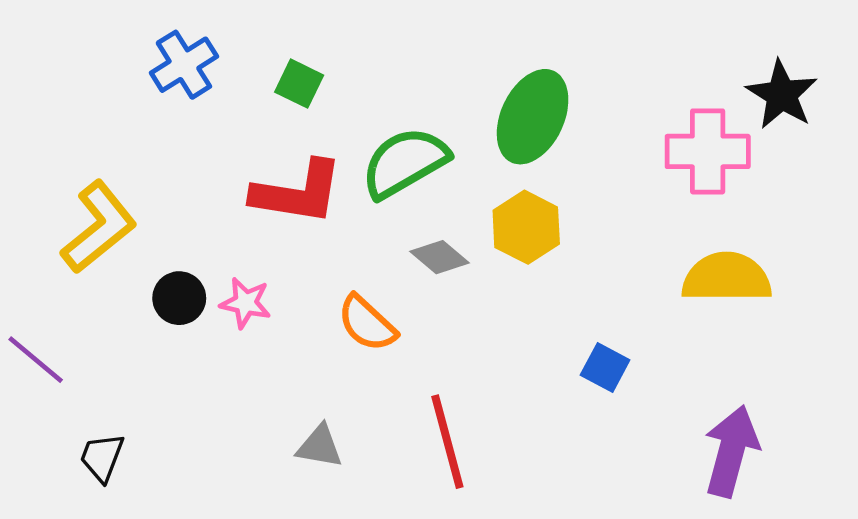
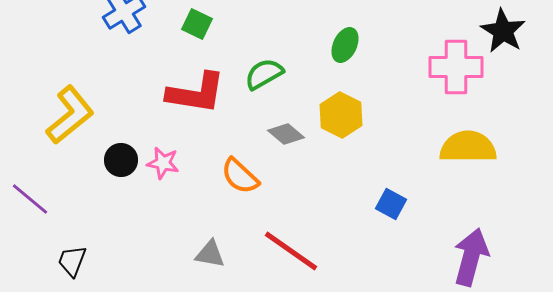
green ellipse: (533, 117) -> (345, 45), size x0.6
green semicircle: (405, 162) -> (264, 74), size x0.7
red line: (447, 442) -> (291, 251), turned -40

